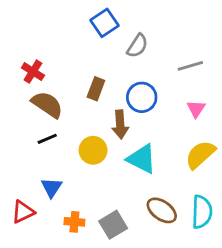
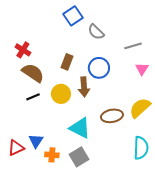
gray semicircle: (137, 46) -> (96, 32), turned 102
pink triangle: (196, 109) -> (142, 69), moved
yellow circle: (93, 150) -> (61, 94), moved
cyan triangle: (142, 159) -> (80, 128), moved
blue triangle: (52, 188) -> (36, 141), moved
brown ellipse: (162, 210) -> (112, 116), moved, turned -45

